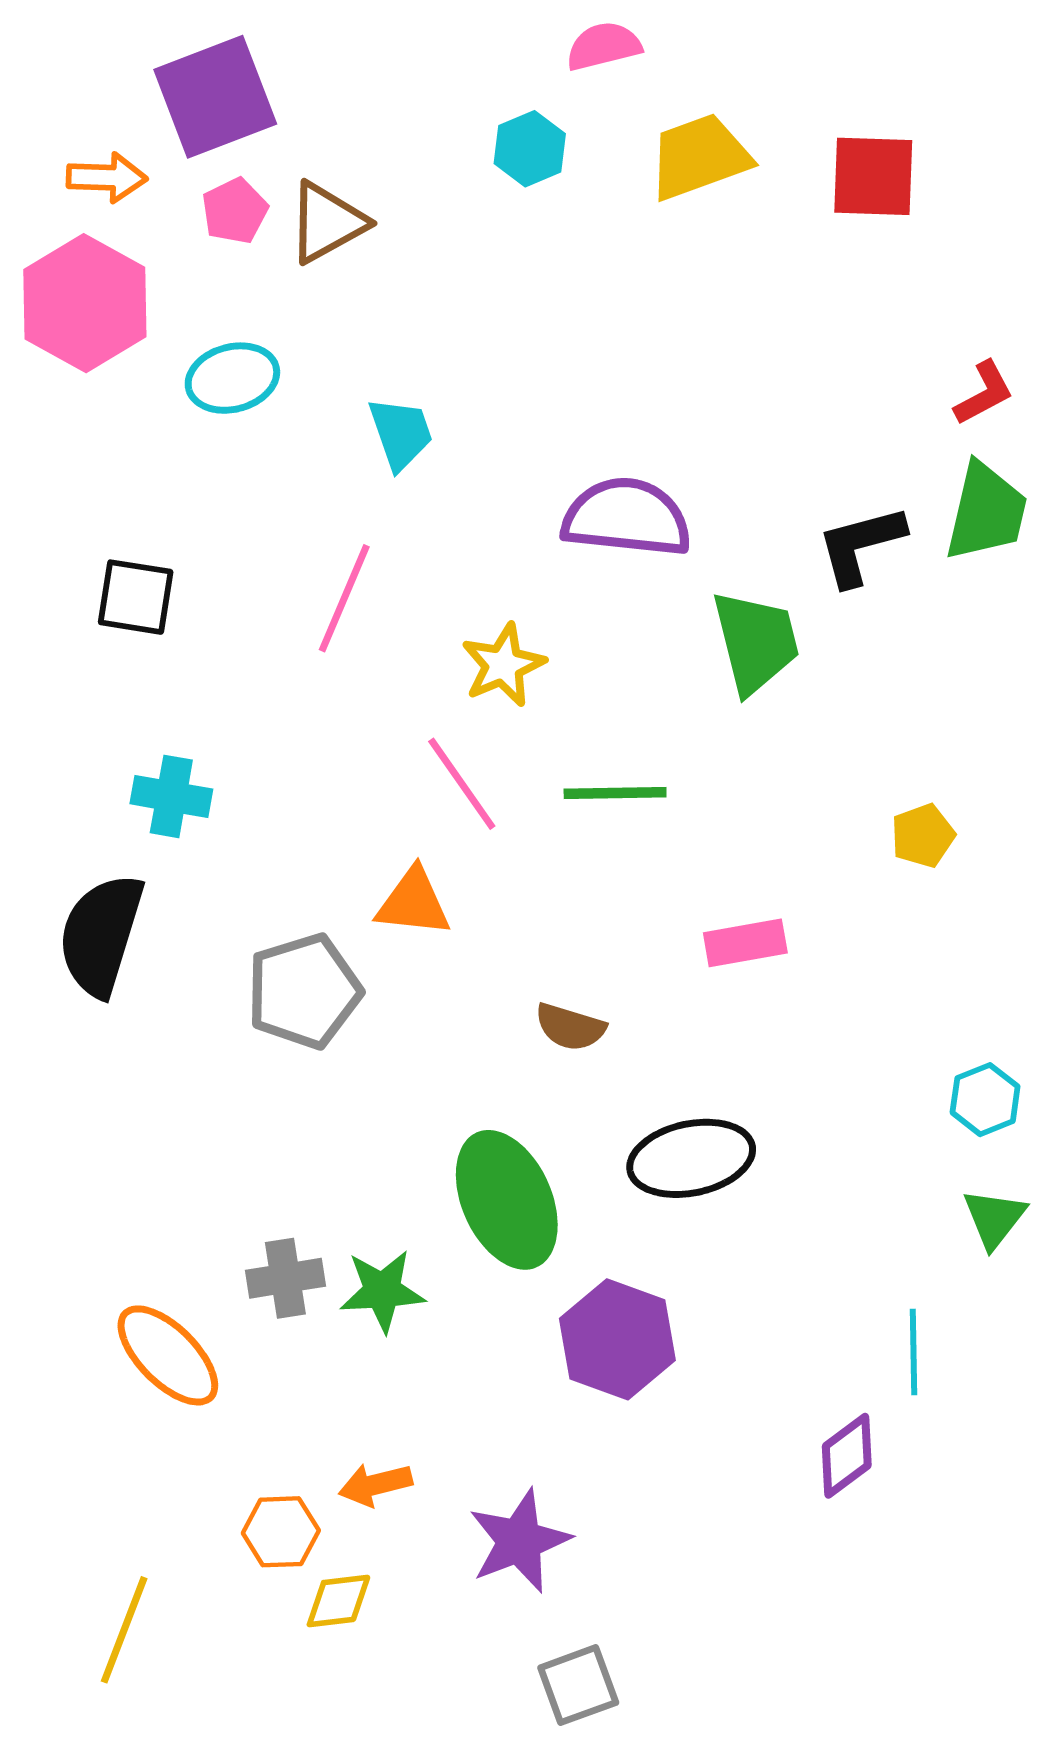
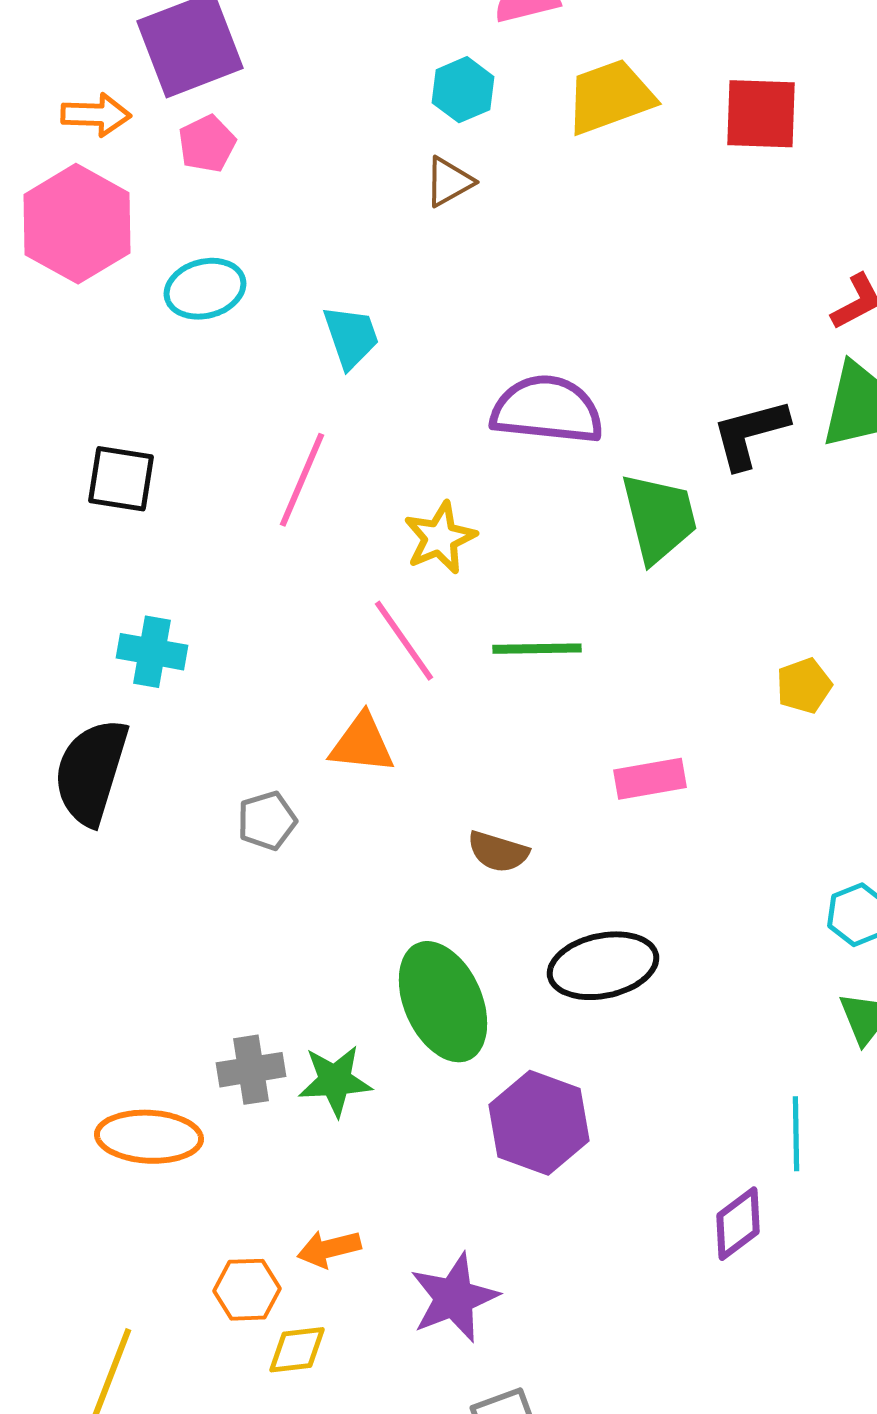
brown triangle: (327, 222) -> (449, 182), moved, size x0.7
gray pentagon: (304, 991) -> (267, 821), size x0.6
orange ellipse: (168, 1355) -> (149, 1137), turned -42

